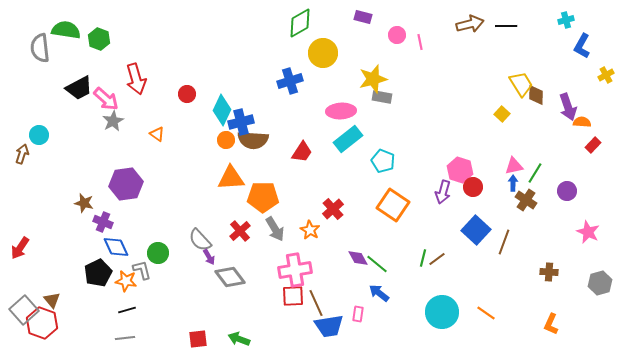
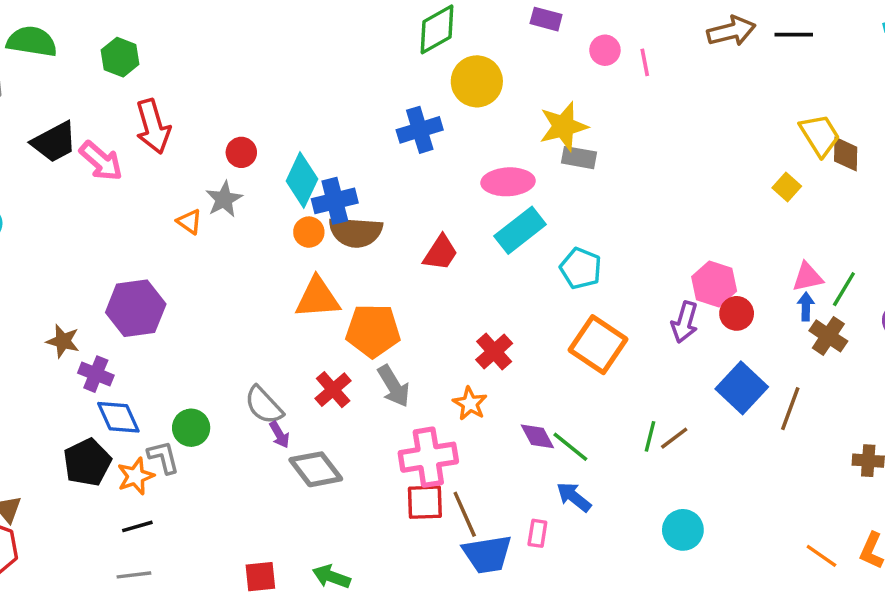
green hexagon: (99, 39) -> (120, 57), moved
gray star: (113, 121) -> (224, 199), moved
orange star: (310, 230) -> (470, 403), moved
orange star: (126, 281) -> (136, 476), turned -30
cyan circle: (442, 312) -> (683, 530), size x0.7
orange line: (486, 313) -> (821, 556), moved

